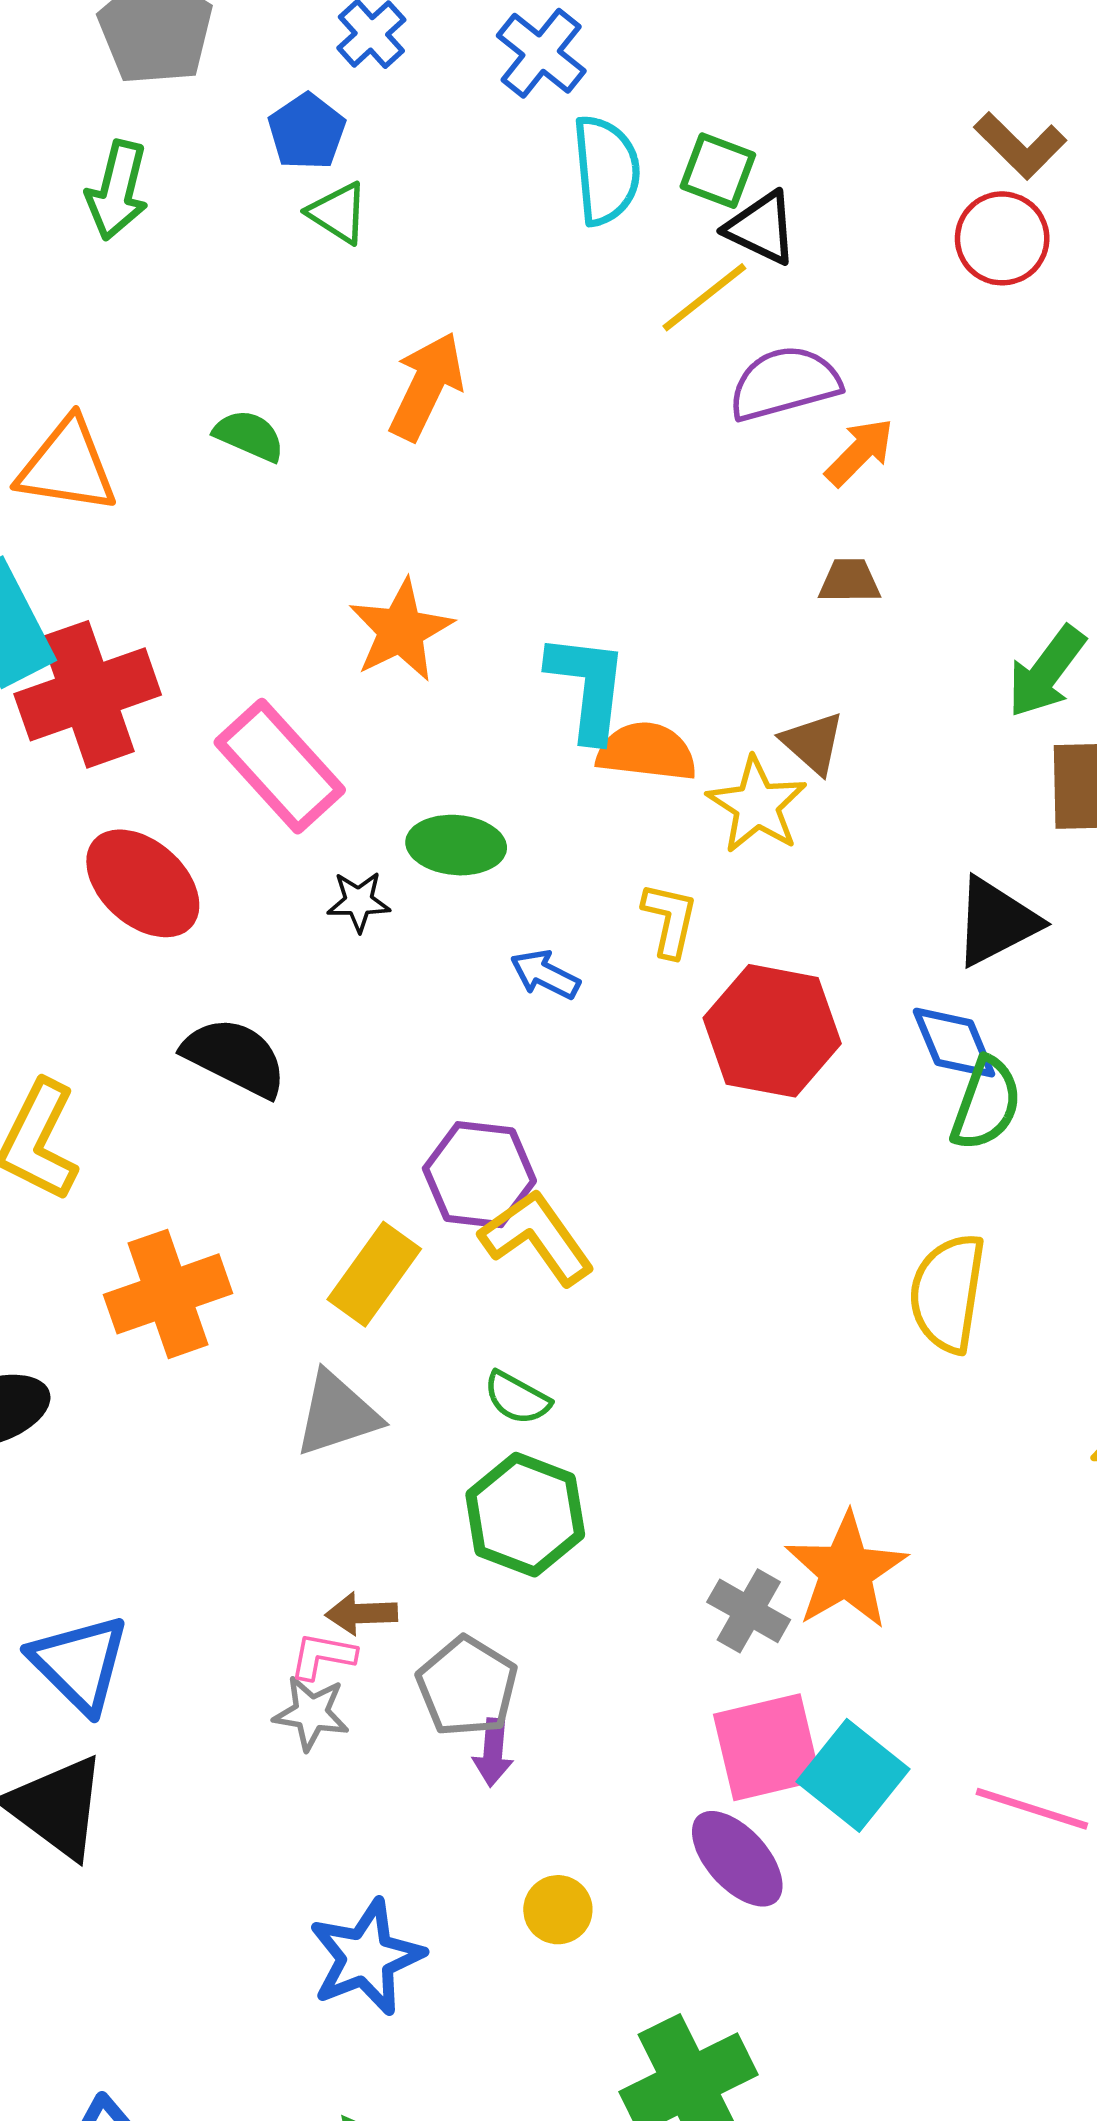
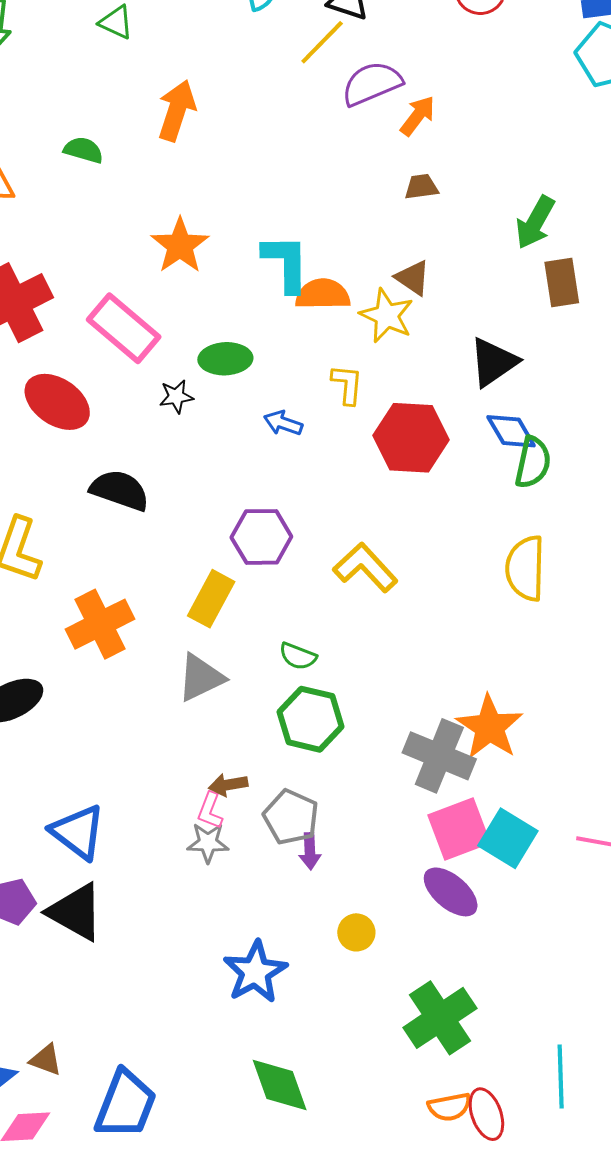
black triangle: (996, 922) -> (493, 362), moved
yellow L-shape: (537, 1237) -> (365, 567), moved
gray cross: (749, 1611) -> (439, 756), size x1.6
pink L-shape: (323, 1656) -> (210, 811), turned -72

